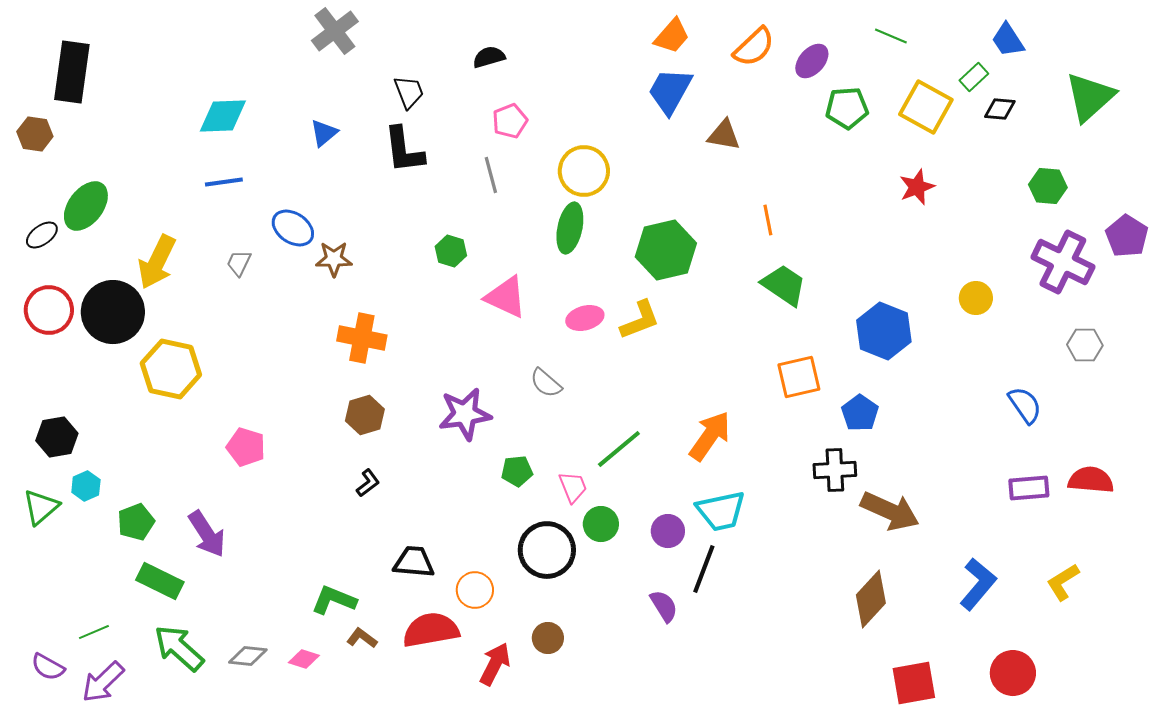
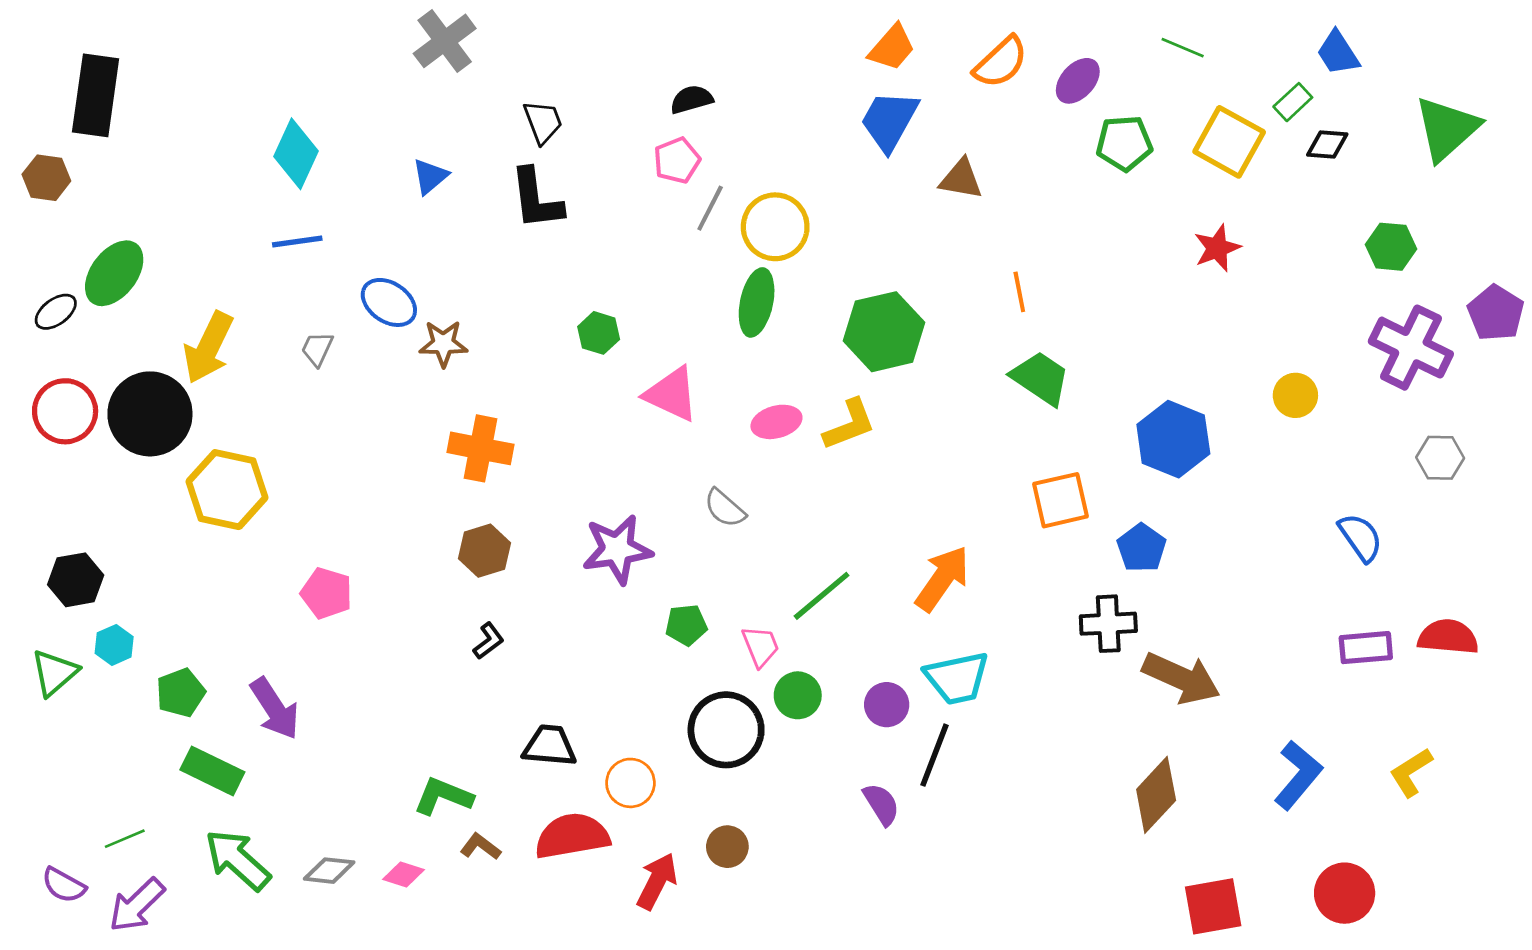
black semicircle: (489, 57) -> (692, 99), moved
cyan diamond: (223, 116) -> (296, 154), turned -63
gray line: (491, 175) -> (710, 208), moved, turned 42

